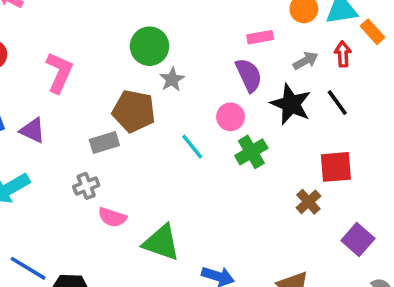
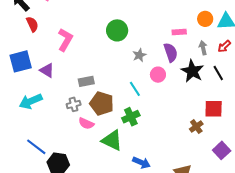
red arrow: (343, 54) -> (224, 46), turned -136
gray arrow: (306, 61) -> (203, 48), turned -80
gray star: (172, 79) -> (139, 55), moved
brown pentagon: (134, 111) -> (102, 104), moved
green cross: (251, 152) -> (131, 117), moved

